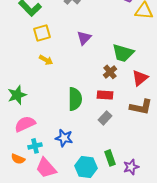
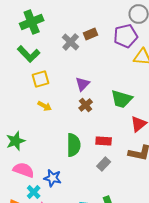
brown cross: (110, 72) -> (86, 105), moved
pink semicircle: (25, 124) -> (24, 170), turned 45
blue star: (64, 138) -> (53, 178), moved
cyan cross: (35, 146) -> (34, 192), turned -32

